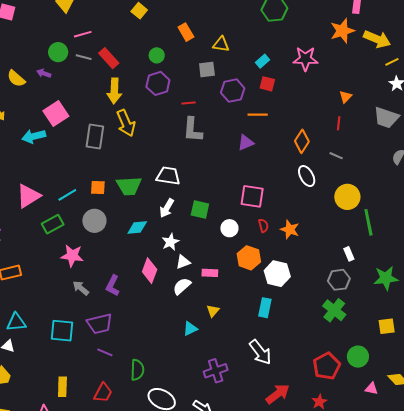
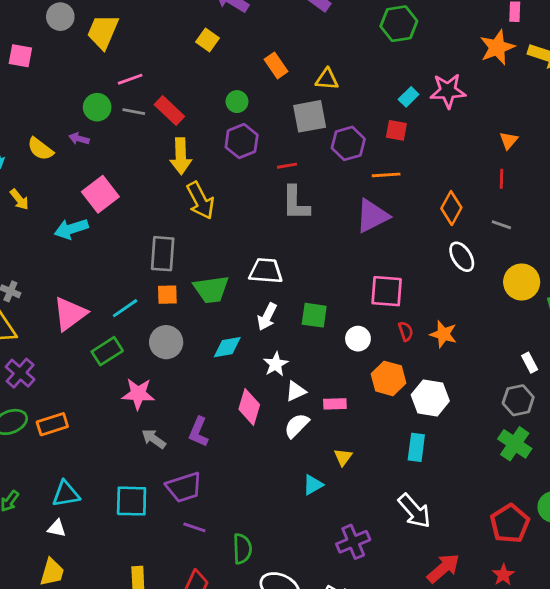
cyan rectangle: (262, 61) -> (409, 97), moved
gray square: (207, 70) -> (310, 116), size x1.4
gray rectangle: (95, 137) -> (163, 254), moved
purple triangle: (246, 143) -> (372, 216), size x1.5

